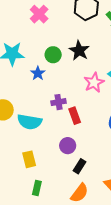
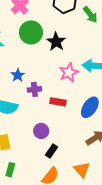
green circle: (53, 55) -> (31, 32), moved, size x1.5
blue star: (38, 73) -> (18, 75), moved
red rectangle: (75, 116) -> (58, 102), moved, turned -63

